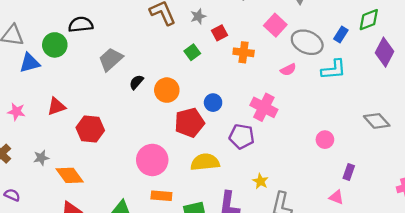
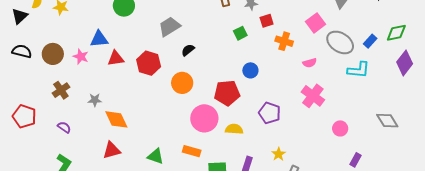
blue triangle: (30, 63) -> (99, 39), moved
pink semicircle: (288, 70) -> (310, 63), moved
orange circle: (167, 90) -> (182, 83), moved
blue circle: (213, 103) -> (250, 70), moved
pink cross: (264, 107) -> (313, 96), moved
red hexagon: (90, 129) -> (149, 63), moved
pink circle: (152, 160) -> (204, 118), moved
yellow semicircle: (205, 162) -> (234, 129), size x0.7

